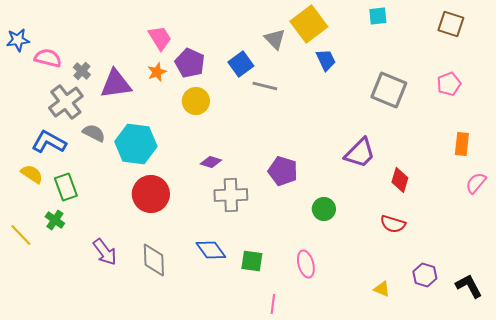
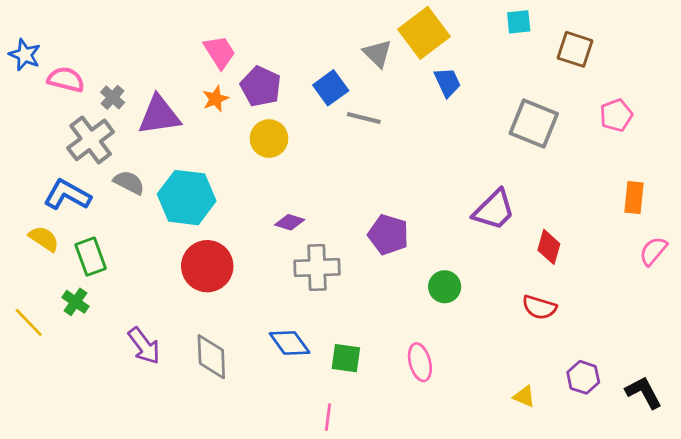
brown square: (451, 24) -> (575, 49), moved
blue star: (18, 40) -> (25, 55), turned 30
pink line: (273, 304) -> (328, 417), moved

